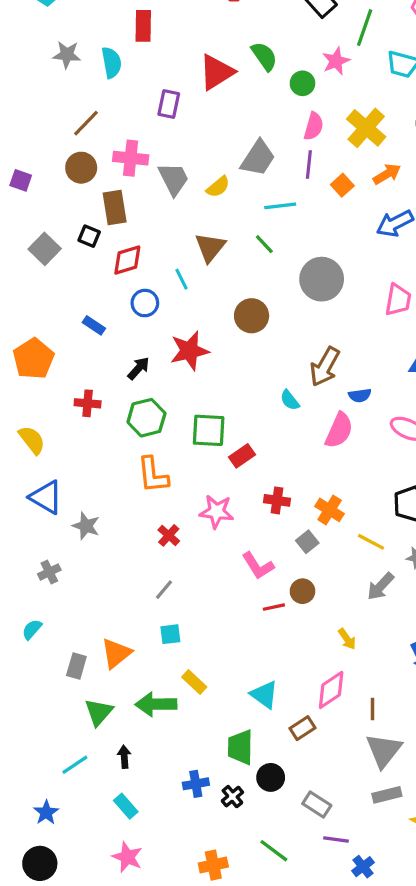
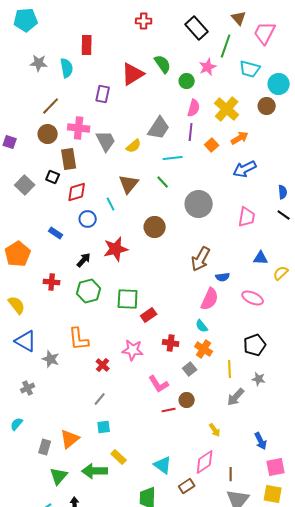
cyan semicircle: (290, 400) -> (202, 326), moved
orange L-shape: (153, 475) -> (79, 339), moved
yellow line: (371, 542) -> (230, 369), turned 60

